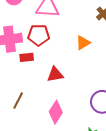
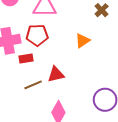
brown line: (18, 101) -> (33, 85), moved, turned 42

